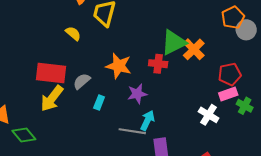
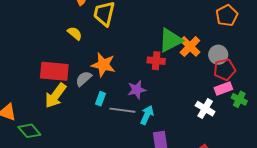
gray circle: (246, 30) -> (218, 55), moved
orange star: (119, 66) -> (103, 65), moved
gray line: (132, 131) -> (122, 110), moved

